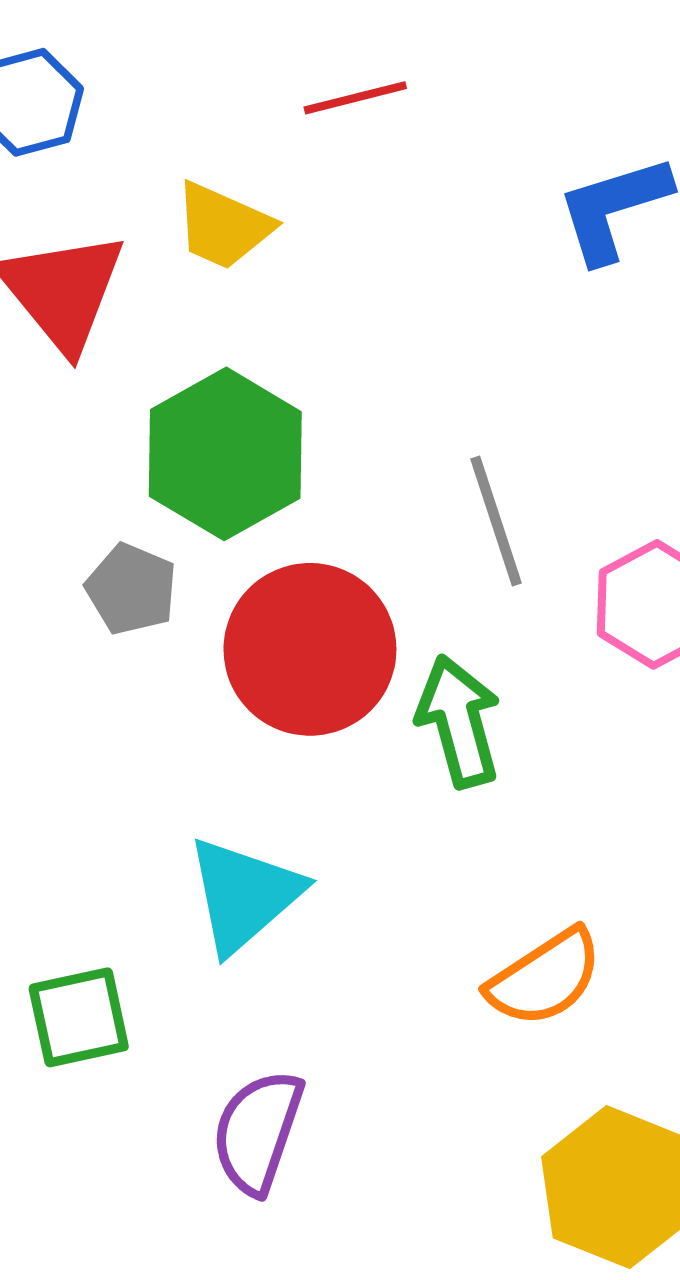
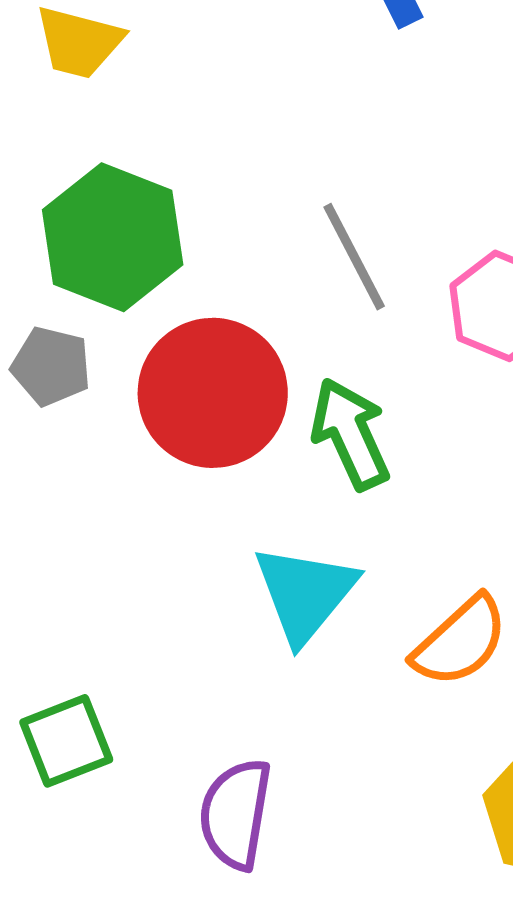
cyan triangle: (244, 895) -> (305, 593), moved

